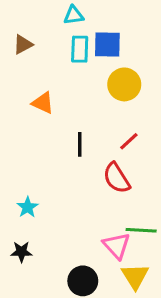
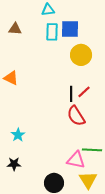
brown triangle: (23, 45) -> (15, 29), turned 32
orange triangle: (43, 103) -> (11, 78), moved
black line: (80, 144) -> (71, 94), moved
pink triangle: (117, 246) -> (76, 160), turned -36

